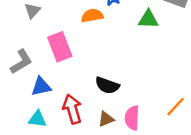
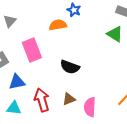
green triangle: (148, 19) -> (115, 34), moved, turned 30
black semicircle: (107, 85) -> (70, 67), moved
brown triangle: (106, 119) -> (69, 99), moved

